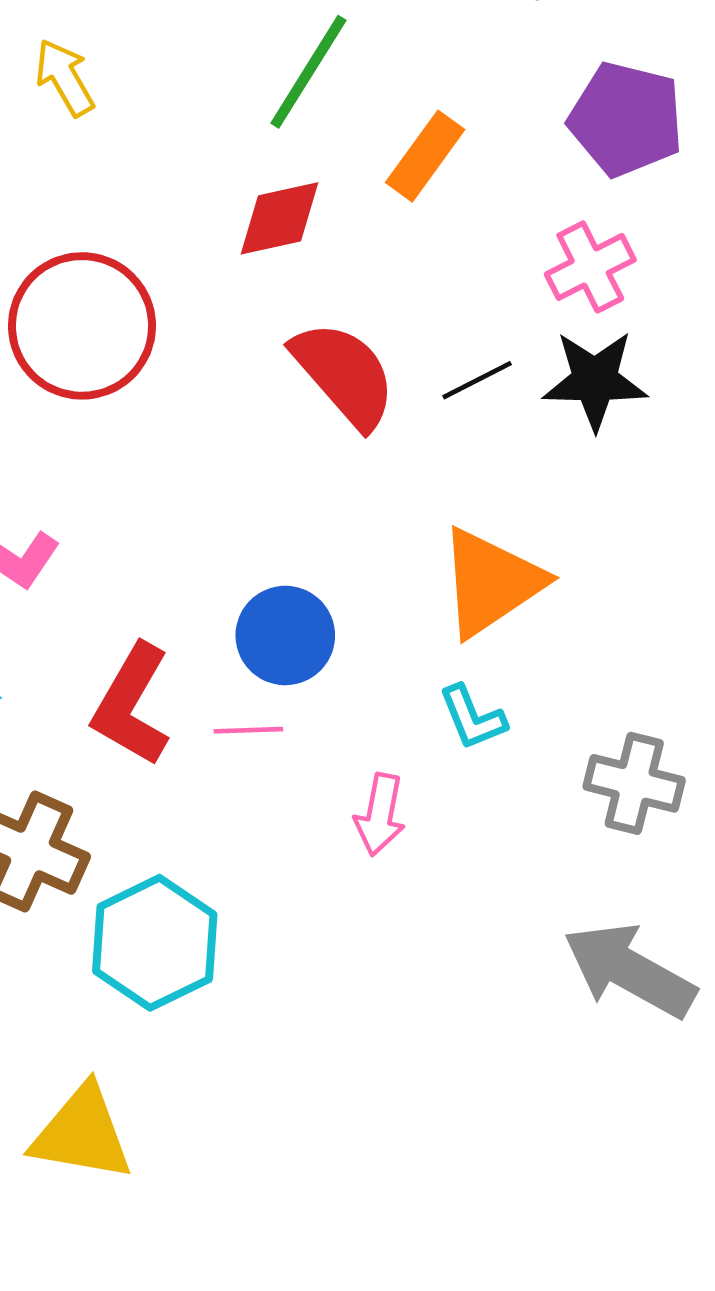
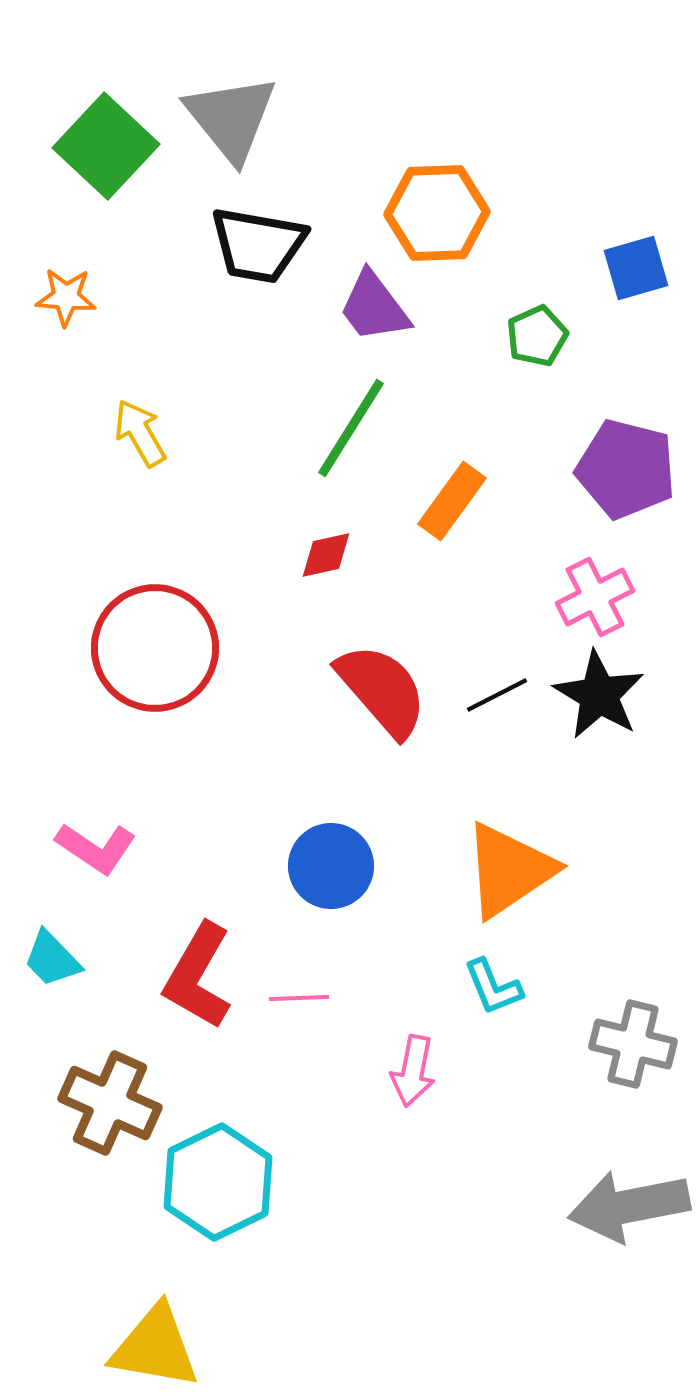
red diamond: (280, 218) -> (326, 555), size x0.7
black star: (595, 380) -> (599, 695), turned 30
blue circle: (285, 635) -> (331, 866), moved
gray arrow: (630, 970) -> (629, 1206), turned -40

